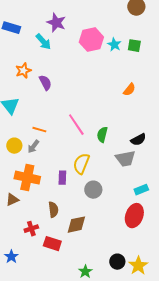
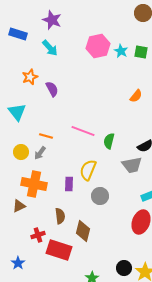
purple star: (56, 23) -> (52, 20), moved
pink line: (76, 125) -> (83, 131), turned -35
brown diamond: (76, 225) -> (83, 231), turned -65
red rectangle: (52, 244) -> (59, 250), size x1.4

